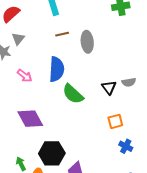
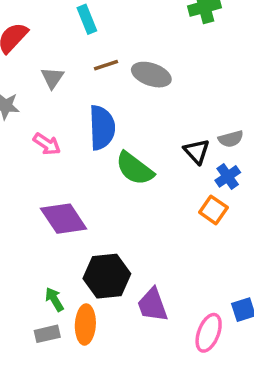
gray triangle: (18, 39) -> (52, 78), moved
gray ellipse: (87, 42) -> (151, 75), turned -60
orange square: (115, 121) -> (213, 210), turned -35
blue cross: (126, 146) -> (228, 176), moved, turned 32

